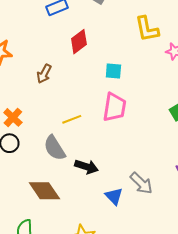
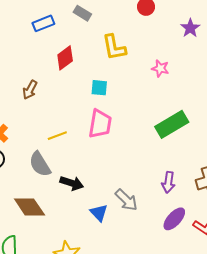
yellow L-shape: (147, 29) -> (114, 47), moved

